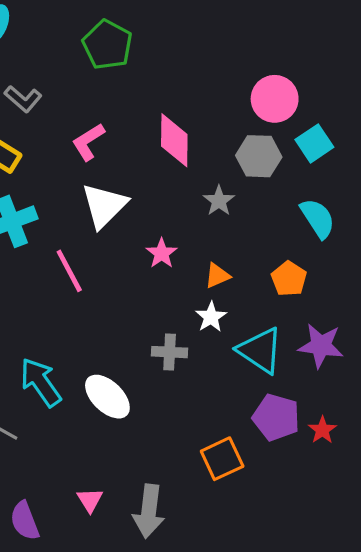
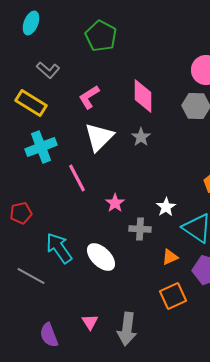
gray star: (219, 201) -> (141, 137), moved
pink star: (162, 253) -> (115, 203), moved
orange triangle: (217, 276) -> (170, 257), moved

